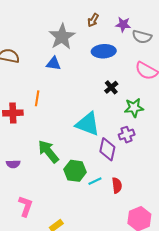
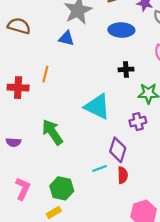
black cross: (111, 87) -> (126, 69), turned 32
purple diamond: (107, 149) -> (118, 150), moved
green hexagon: (75, 171) -> (62, 188), moved

